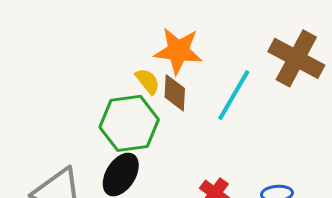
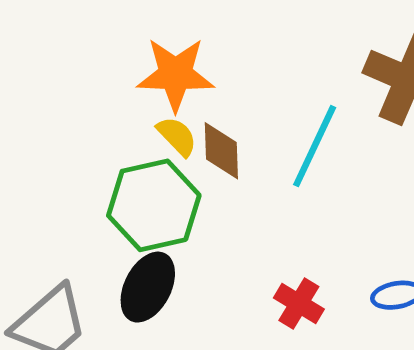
orange star: (178, 51) -> (175, 74), moved

